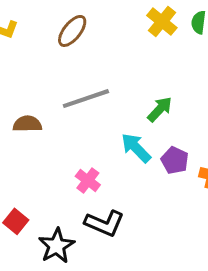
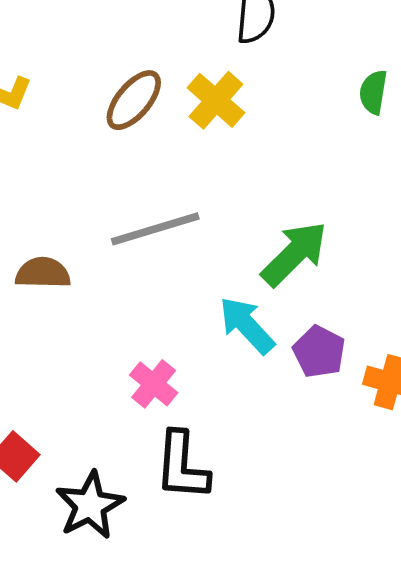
yellow cross: (162, 22) -> (216, 100), moved
green arrow: (160, 109) -> (294, 254), size x1.4
black L-shape: (104, 223) -> (182, 466), turned 69

